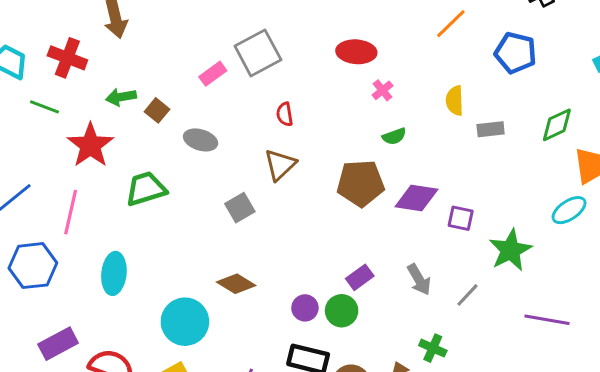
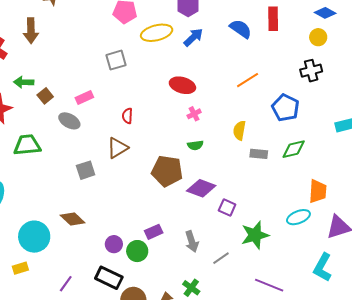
gray square: (258, 53) -> (116, 60), moved, size x0.7
pink rectangle: (213, 74) -> (84, 98), moved
green diamond: (557, 125) -> (294, 149), moved

